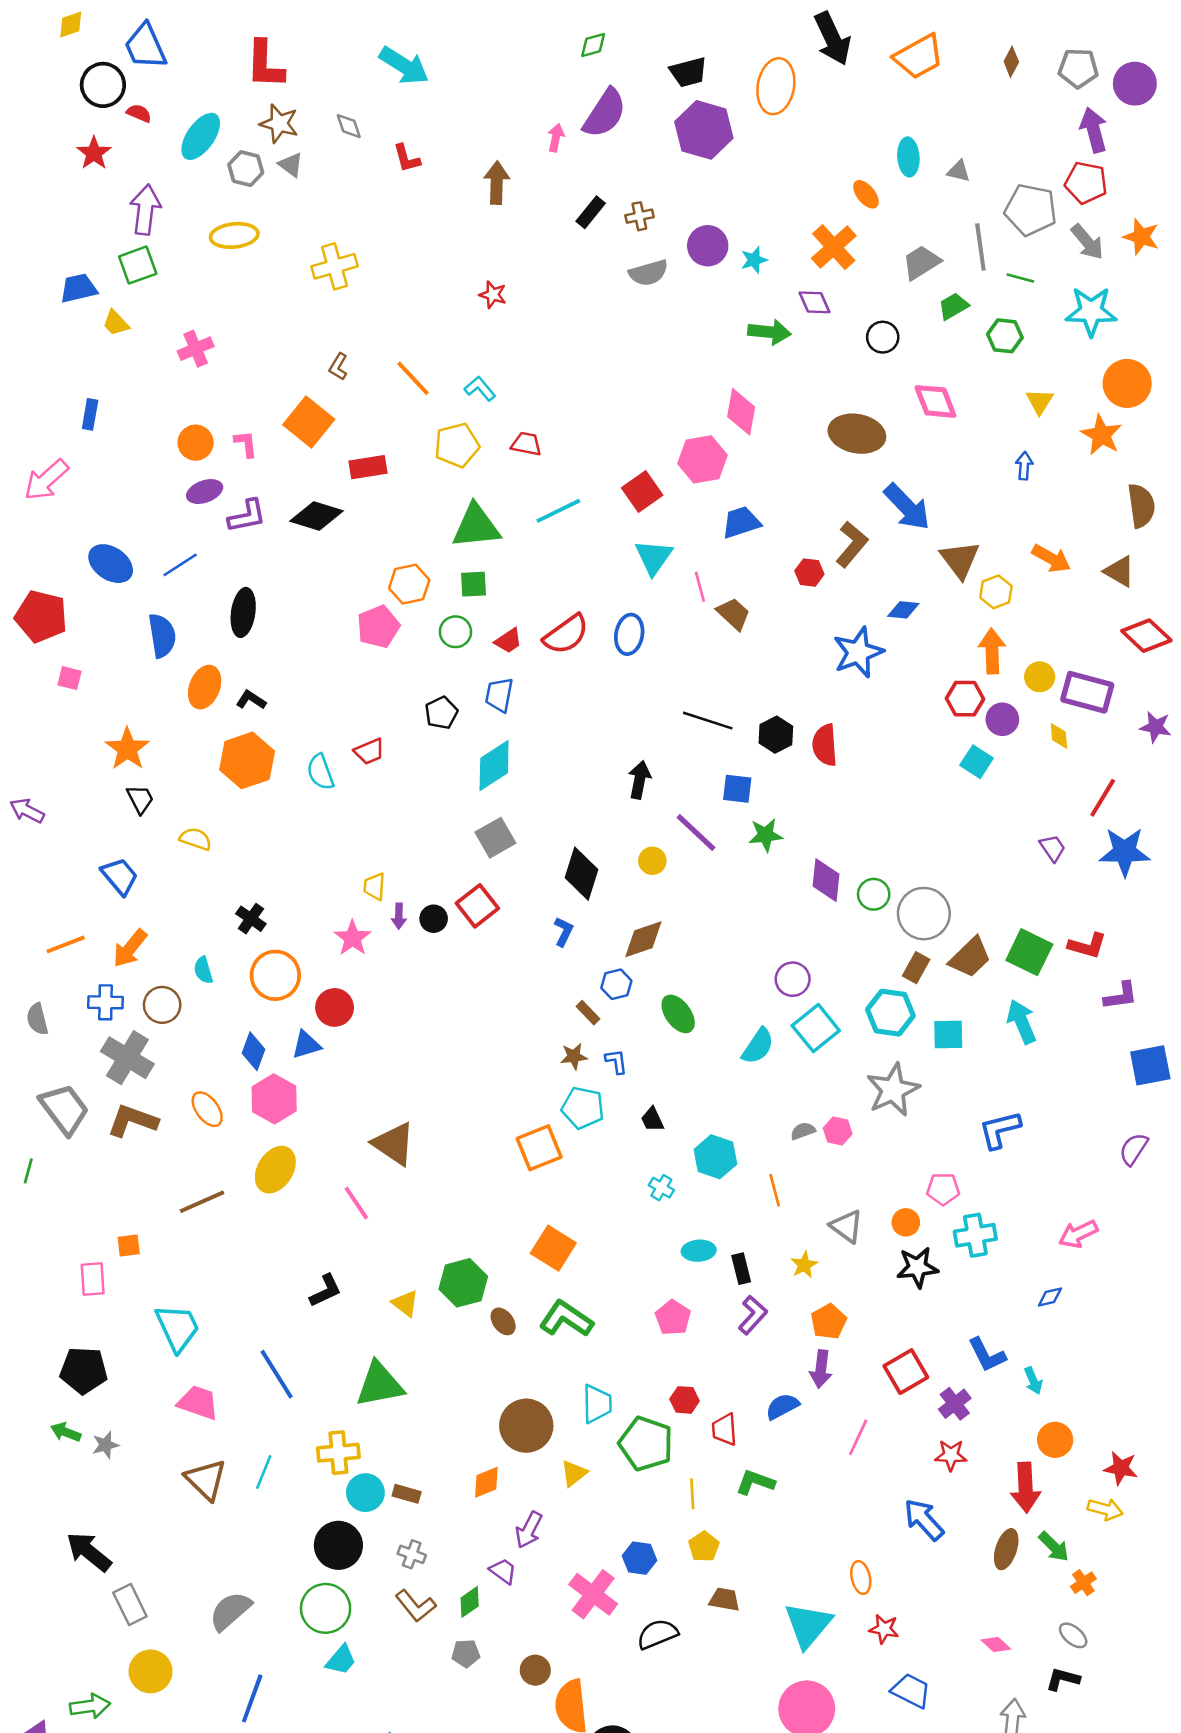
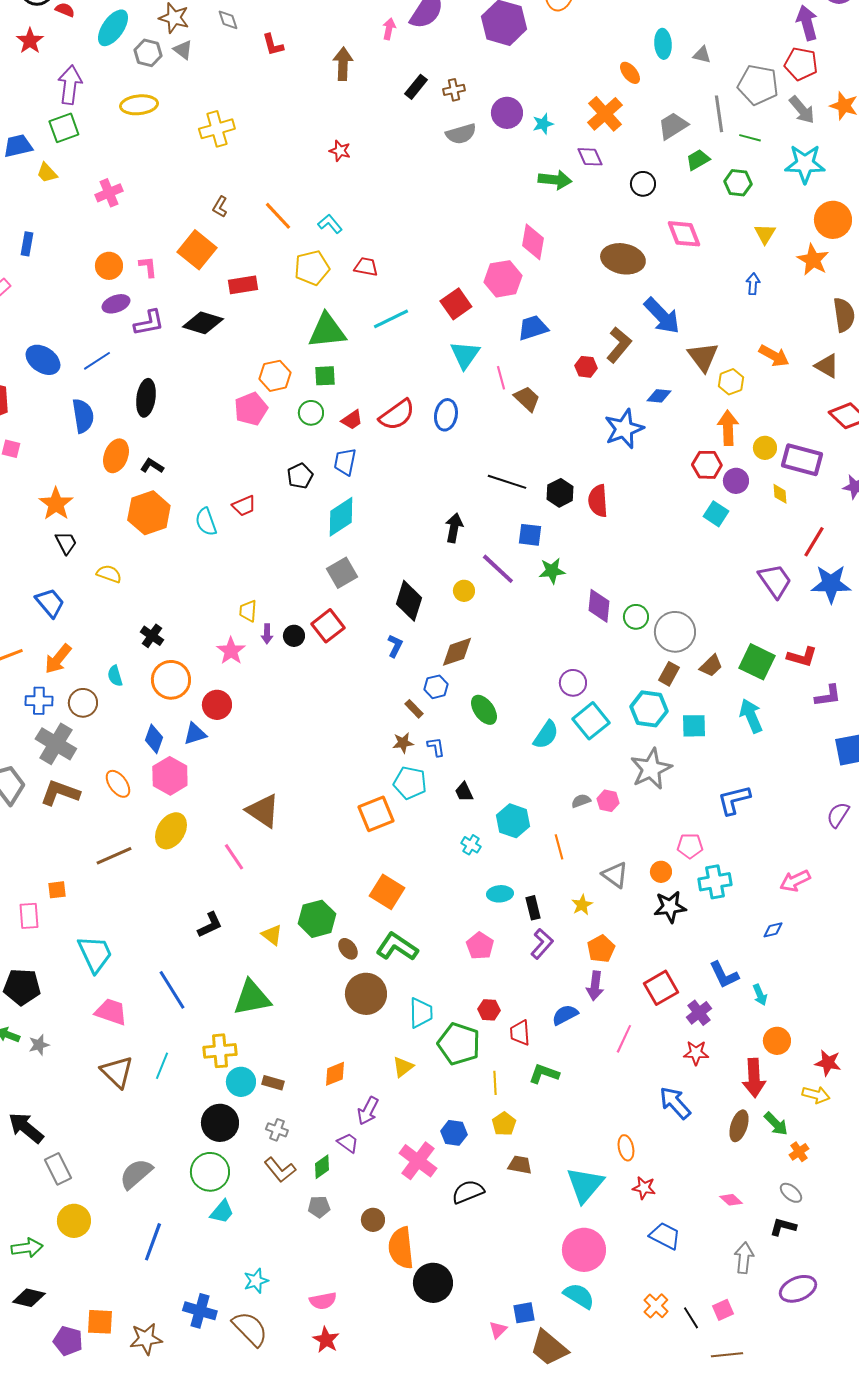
purple trapezoid: (1053, 848) -> (775, 581), size x1.6
brown trapezoid: (970, 957) -> (711, 666), size x0.7
brown circle: (526, 1426) -> (366, 994), moved

